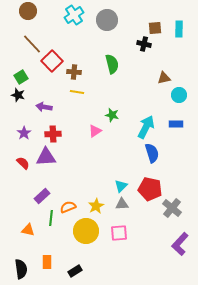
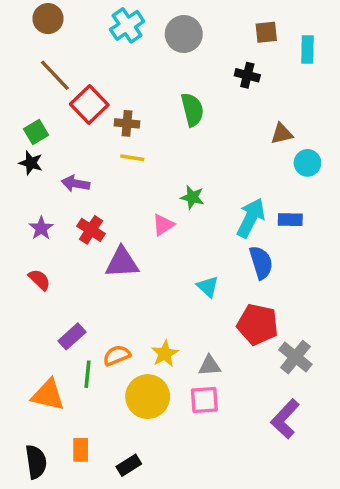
brown square: (155, 28) -> (266, 32), moved
blue rectangle: (176, 124) -> (290, 220), moved
red cross: (53, 134) -> (91, 230), turned 35
purple triangle: (46, 157) -> (122, 263), moved
cyan triangle: (121, 186) -> (208, 287), moved, turned -32
gray triangle: (122, 204) -> (210, 366), moved
orange triangle: (28, 230) -> (48, 395), size x1.5
purple L-shape: (180, 244) -> (285, 419), moved

